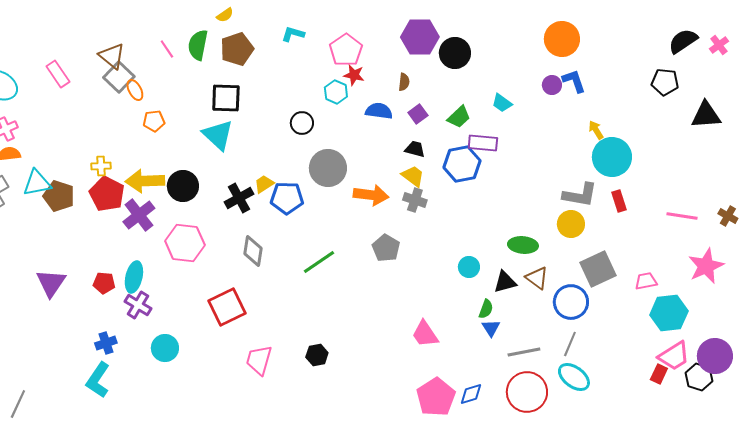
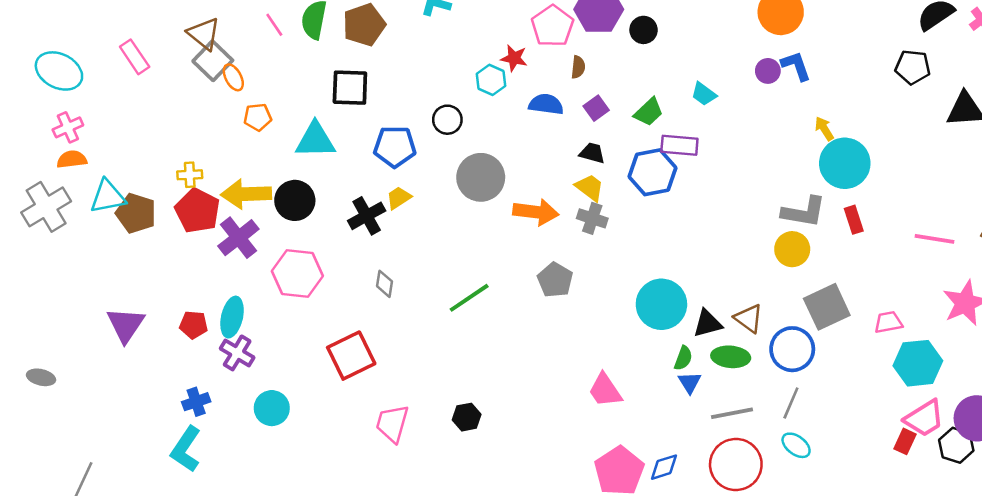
pink pentagon: (346, 50) -> (552, 26), moved
black circle: (455, 53) -> (644, 30), size x0.7
cyan triangle: (218, 135) -> (315, 140), moved, turned -44
blue pentagon: (287, 198) -> (395, 147), moved
green ellipse: (523, 245) -> (731, 357), moved
gray diamond: (253, 251) -> (385, 284), size x0.7
cyan circle: (469, 267) -> (661, 304), size x1.8
cyan ellipse: (574, 377) -> (796, 445), size x0.7

